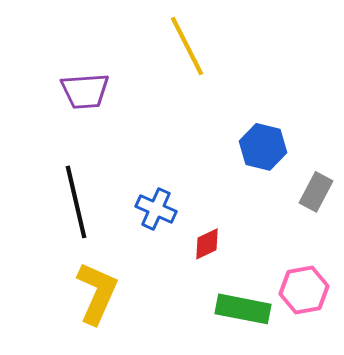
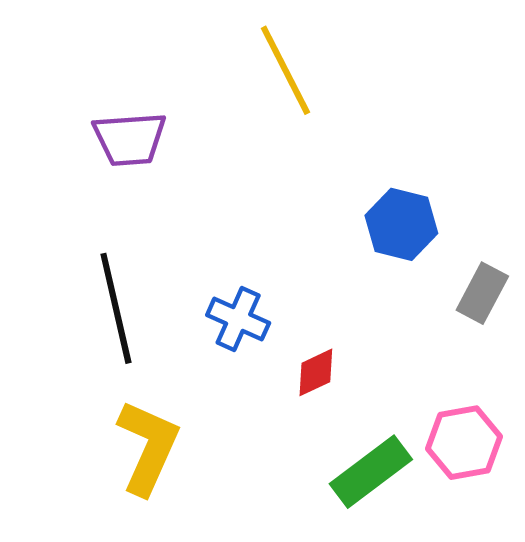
green rectangle: (243, 309) -> (371, 472), turned -48

